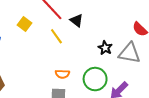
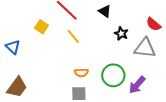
black triangle: (77, 20) -> (105, 11), moved
black star: (105, 48) -> (121, 34), moved

